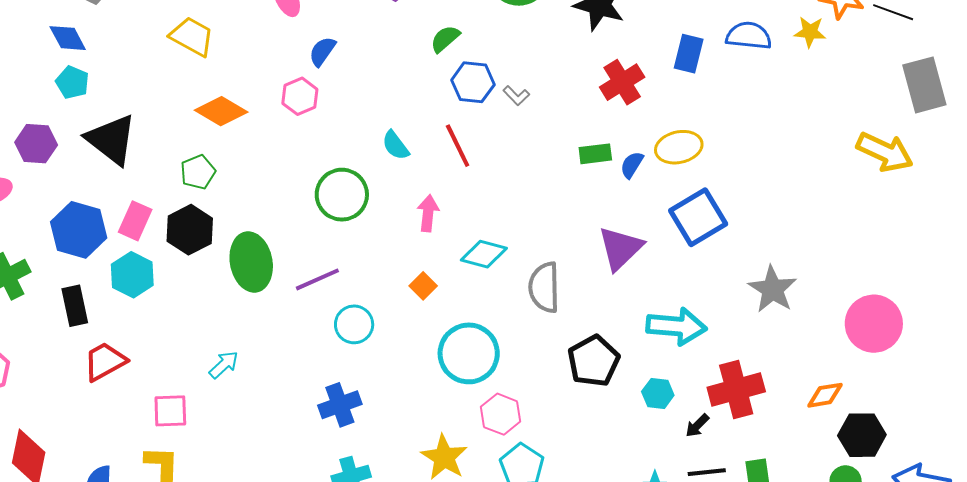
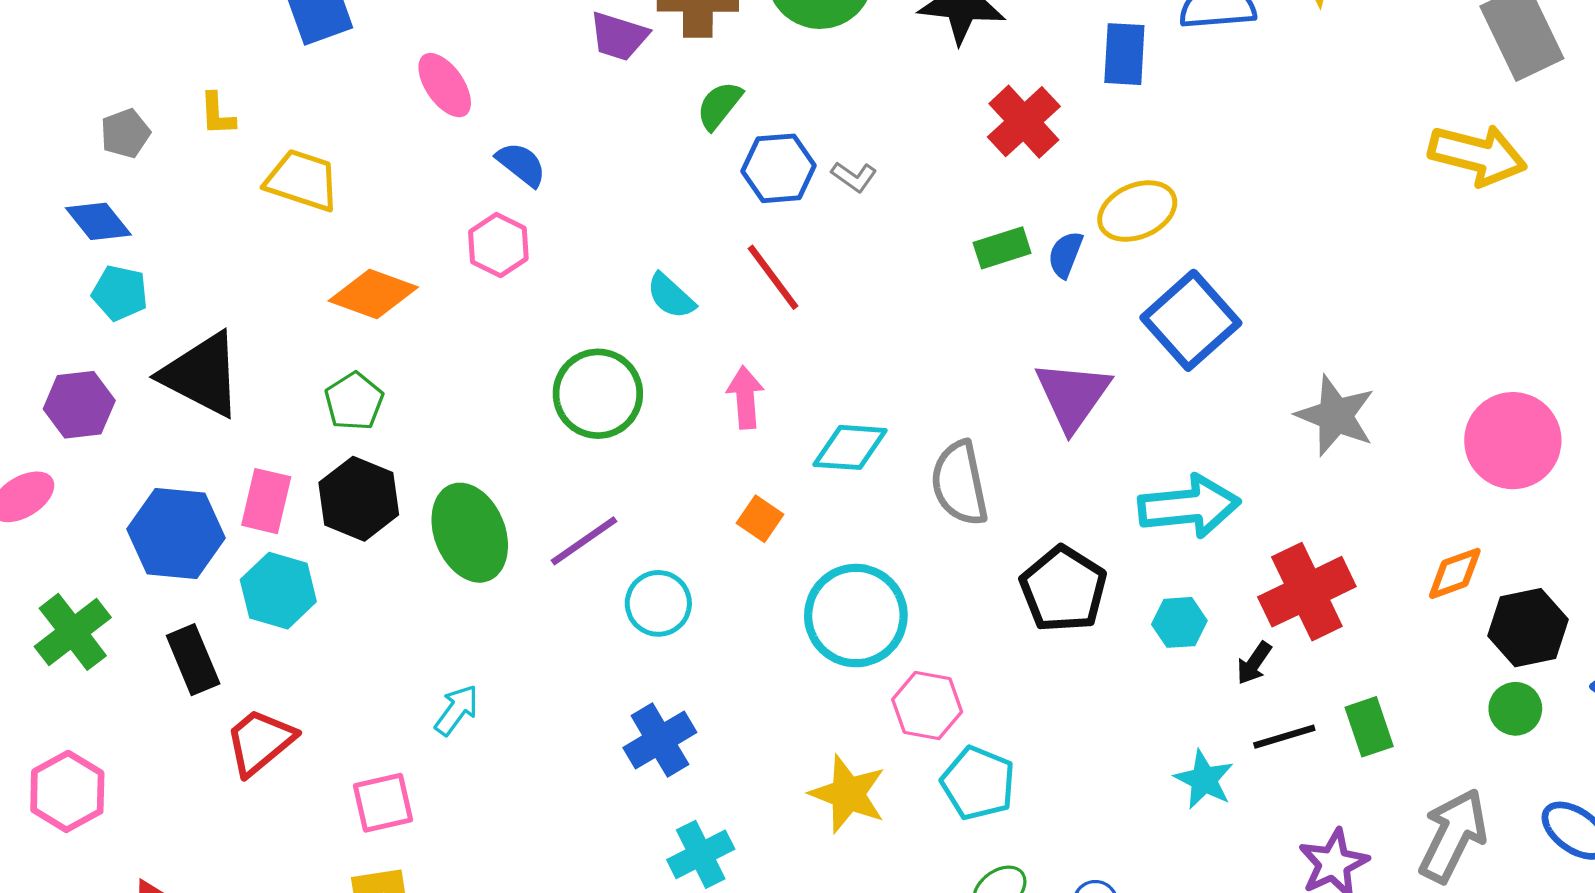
blue semicircle: (322, 51) -> (521, 164), turned 104

